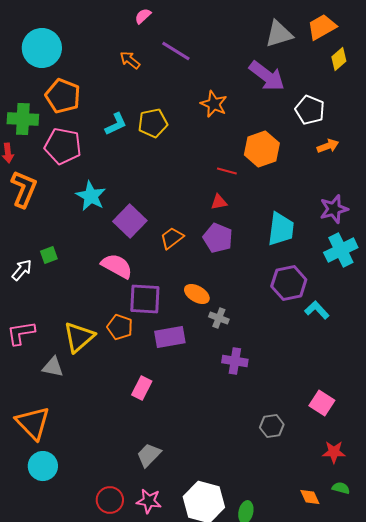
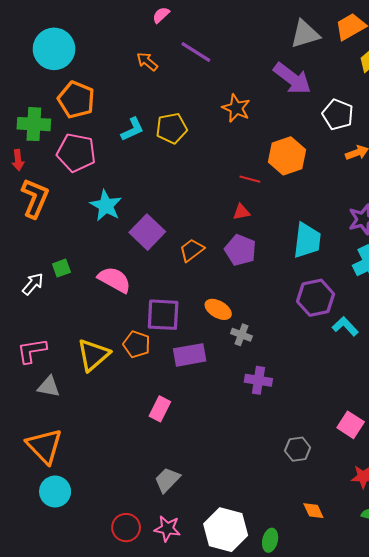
pink semicircle: (117, 266) -> (114, 280), moved
gray triangle: (53, 367) -> (49, 387), moved
orange diamond: (310, 497) -> (313, 511), moved

